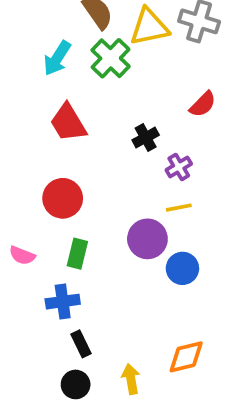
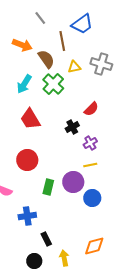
yellow triangle: (149, 27) -> (74, 67), size x0.6
red semicircle: (203, 104) -> (91, 109), moved
green rectangle: (77, 254) -> (48, 187), moved
black rectangle: (81, 344) -> (46, 239), moved

